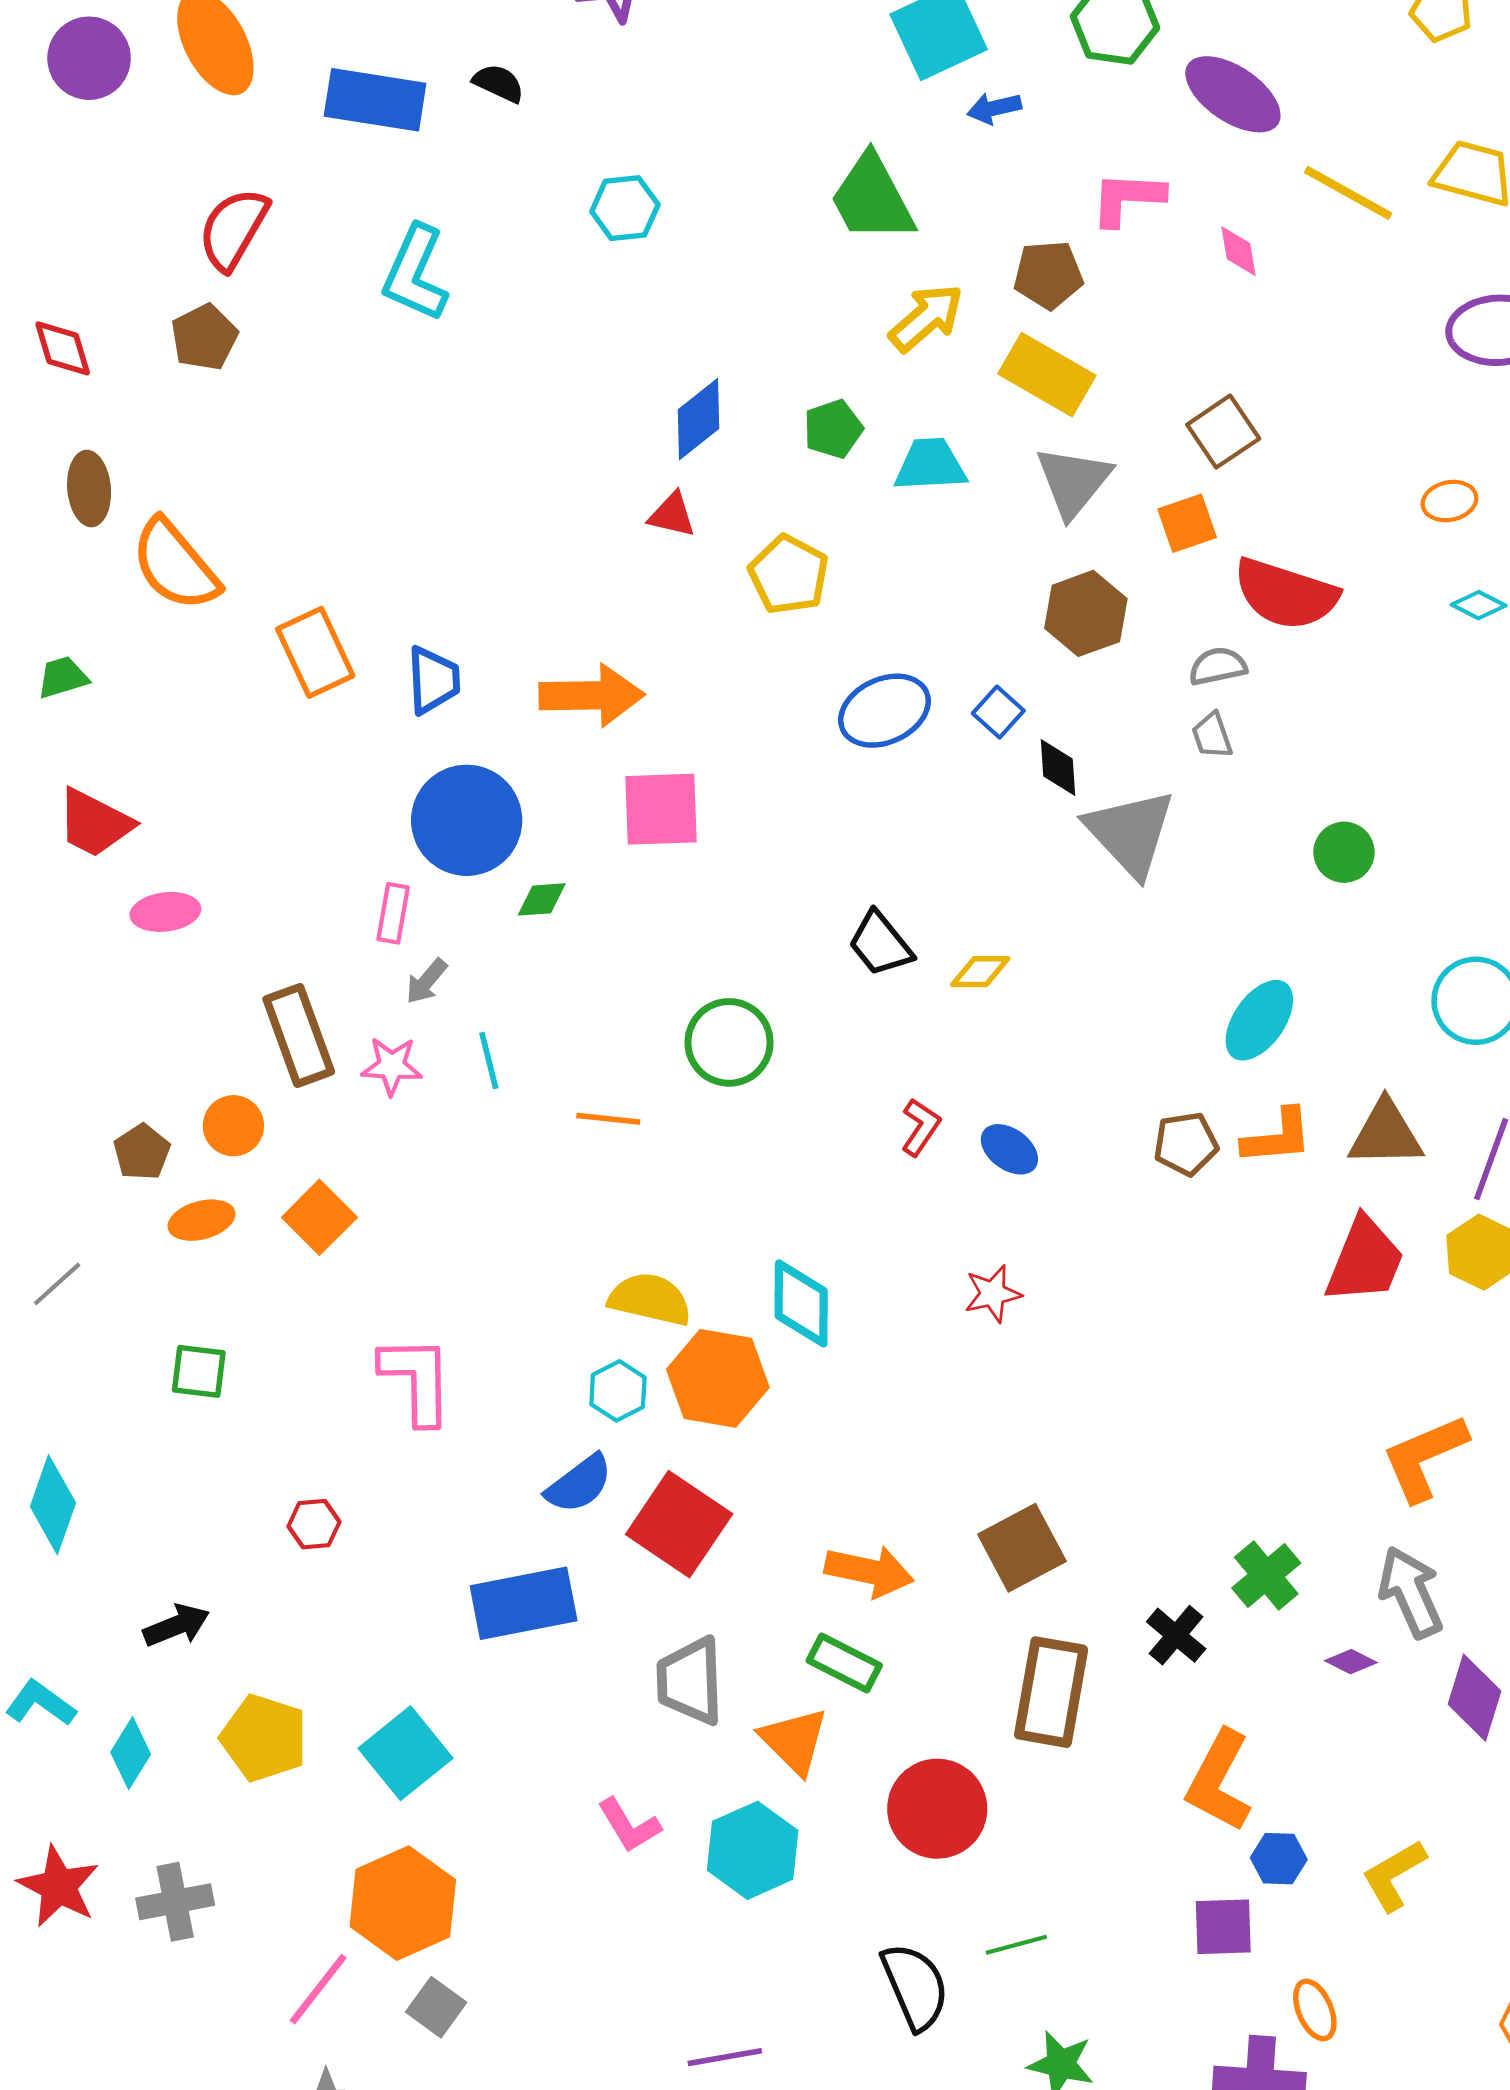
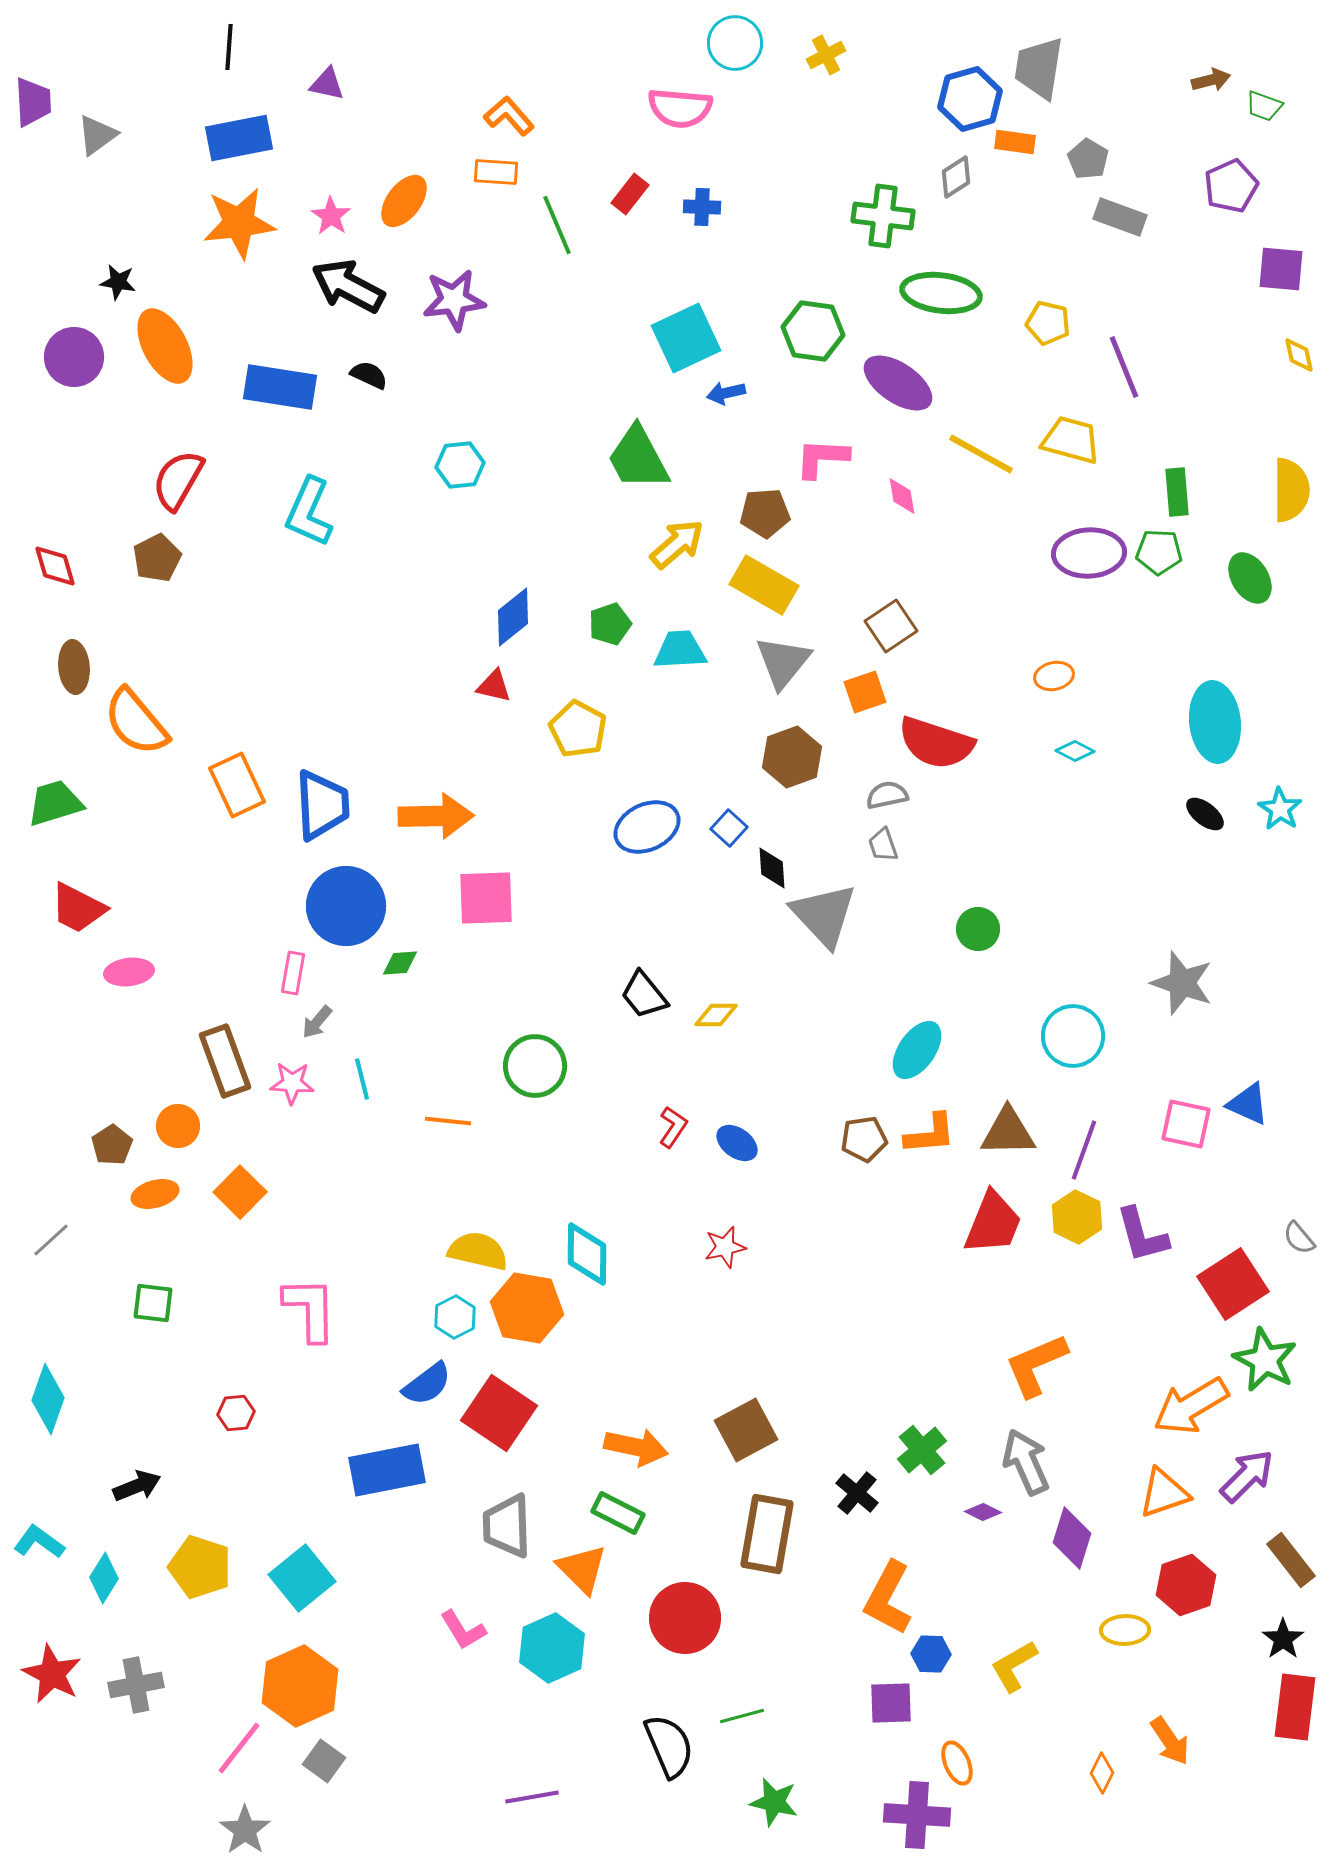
green trapezoid: (63, 677) -> (55, 803), size x1.5
blue trapezoid: (433, 680) -> (322, 805), size x1.4

